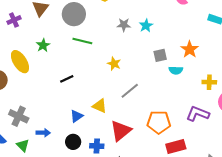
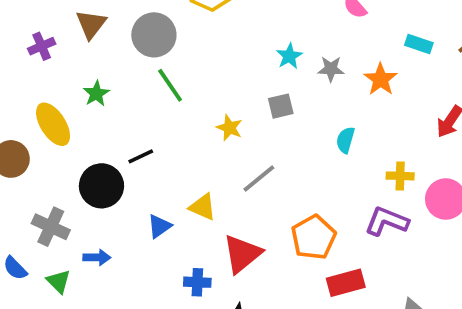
gray star: (124, 25) -> (331, 69), moved
green line: (82, 41) -> (170, 85), turned 42
orange star: (190, 49) -> (381, 79), moved
gray square: (160, 55) -> (281, 106), moved
cyan semicircle: (176, 70) -> (345, 140), turned 104
yellow cross: (209, 82) -> (400, 176), moved
orange pentagon: (159, 122) -> (314, 237), turned -30
black circle: (73, 142) -> (101, 186), moved, size x1.5

